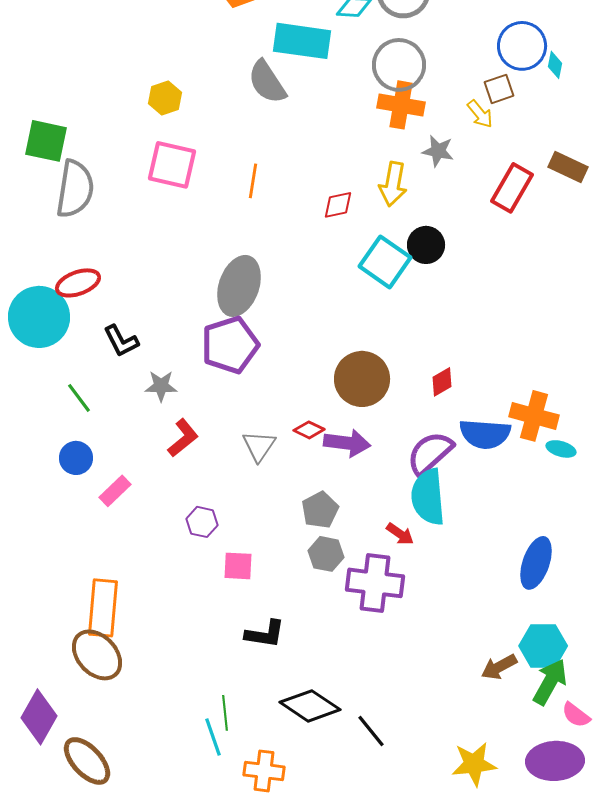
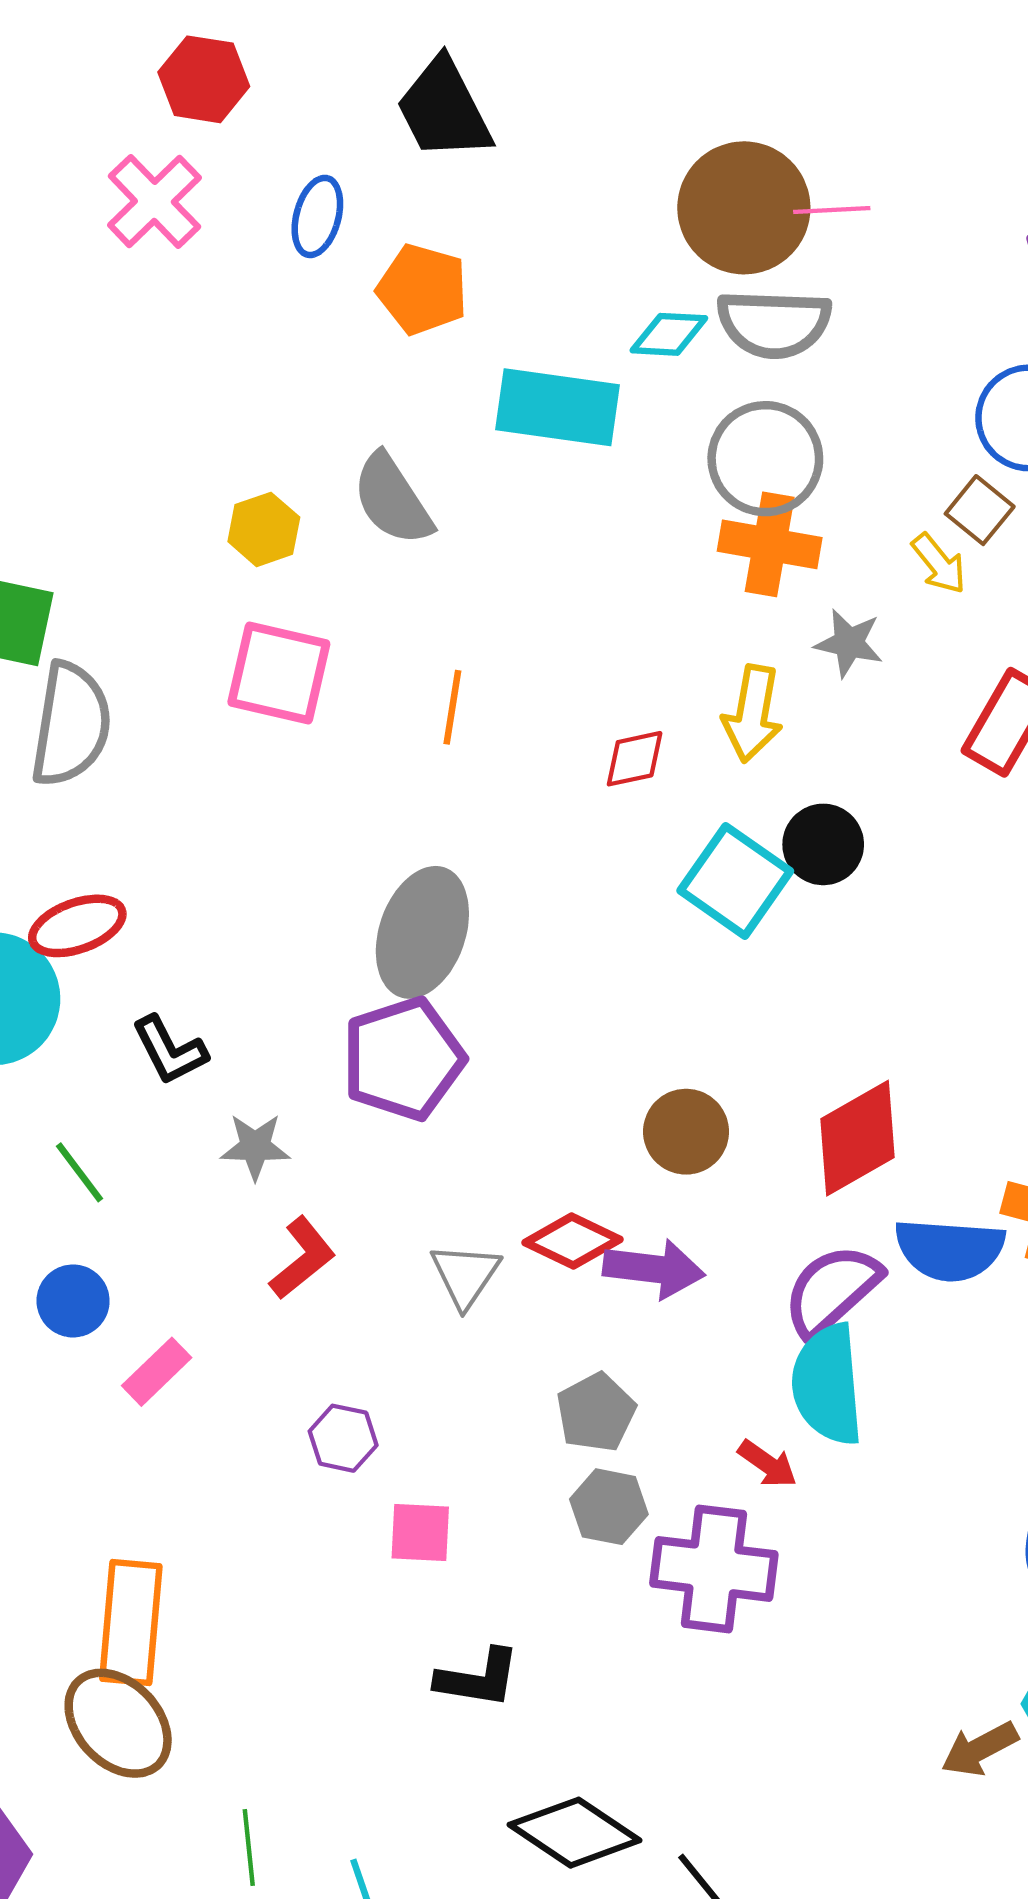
gray semicircle: (267, 82) -> (392, 499), moved
brown square: (499, 89) -> (980, 510), turned -32
brown circle: (362, 379) -> (686, 1132), size x0.7
red diamond: (442, 382) -> (857, 1138), size x1.8
red diamond: (309, 430) -> (572, 1241), size x1.4
green line: (225, 713) -> (249, 1848), moved

